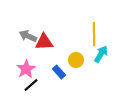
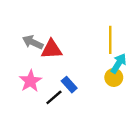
yellow circle: (76, 60) -> (114, 77), moved
black line: (31, 85) -> (54, 97), moved

